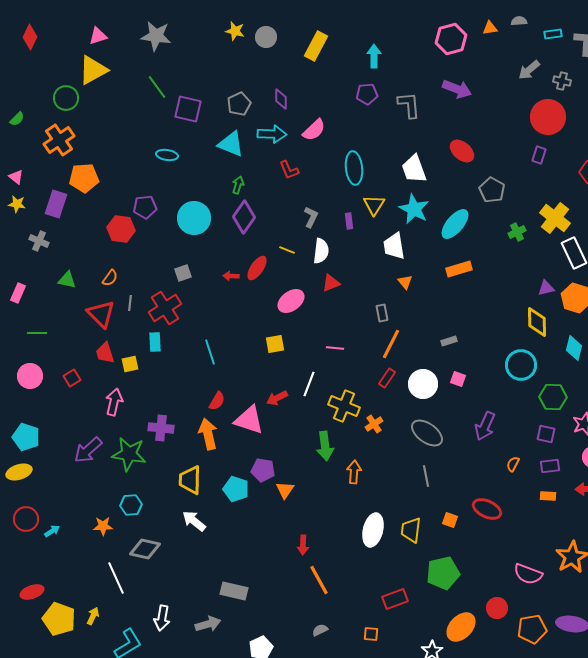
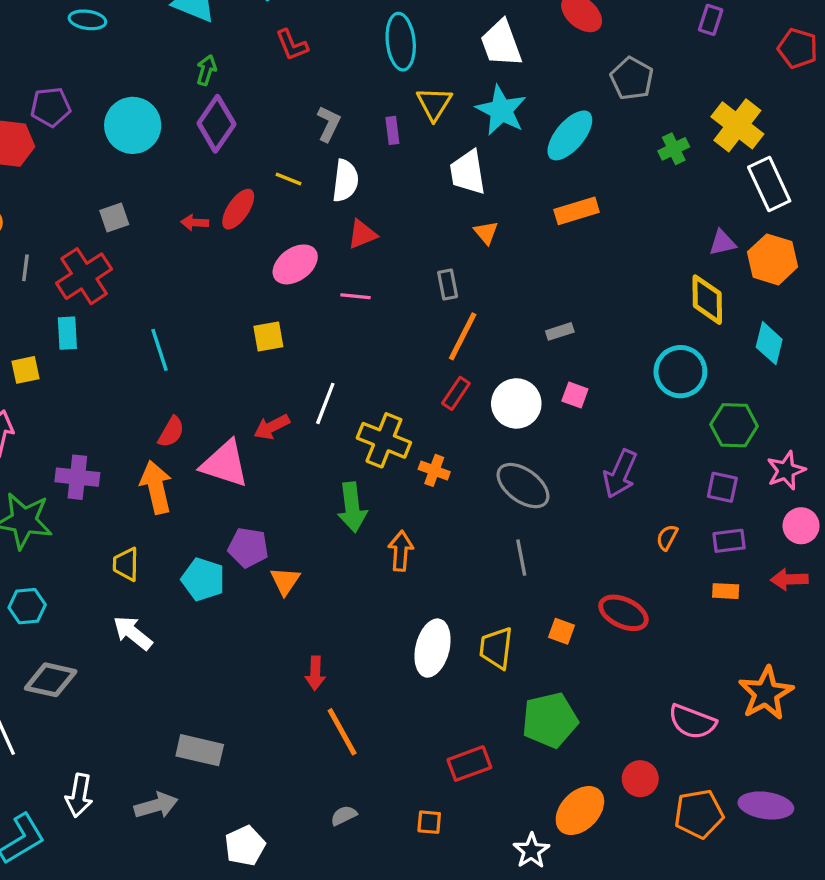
pink line: (335, 348) -> (355, 296), moved
orange cross: (374, 424) -> (434, 470), turned -36
yellow trapezoid: (190, 480) -> (126, 564), size x0.7

